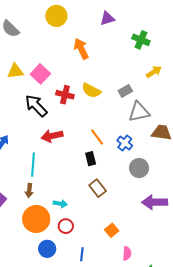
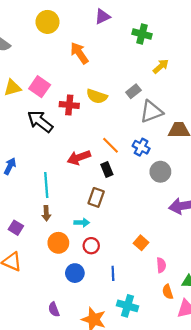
red arrow: (52, 136) -> (79, 158), moved
brown rectangle: (98, 188) -> (96, 197), moved, turned 66
orange circle: (36, 219) -> (58, 243), size x0.7

